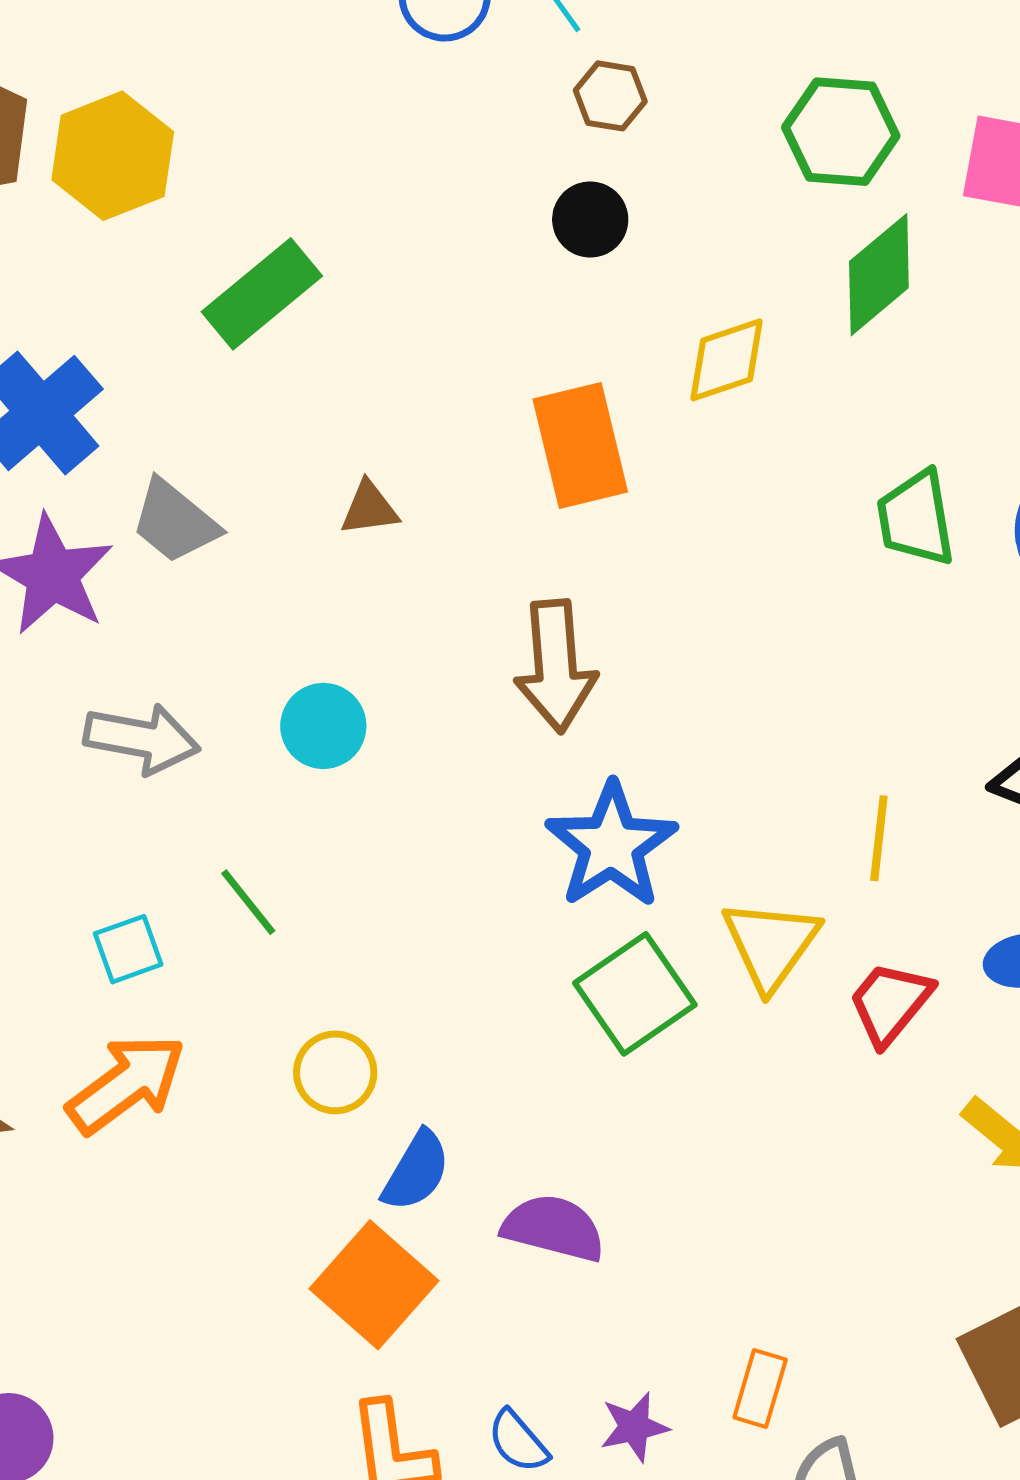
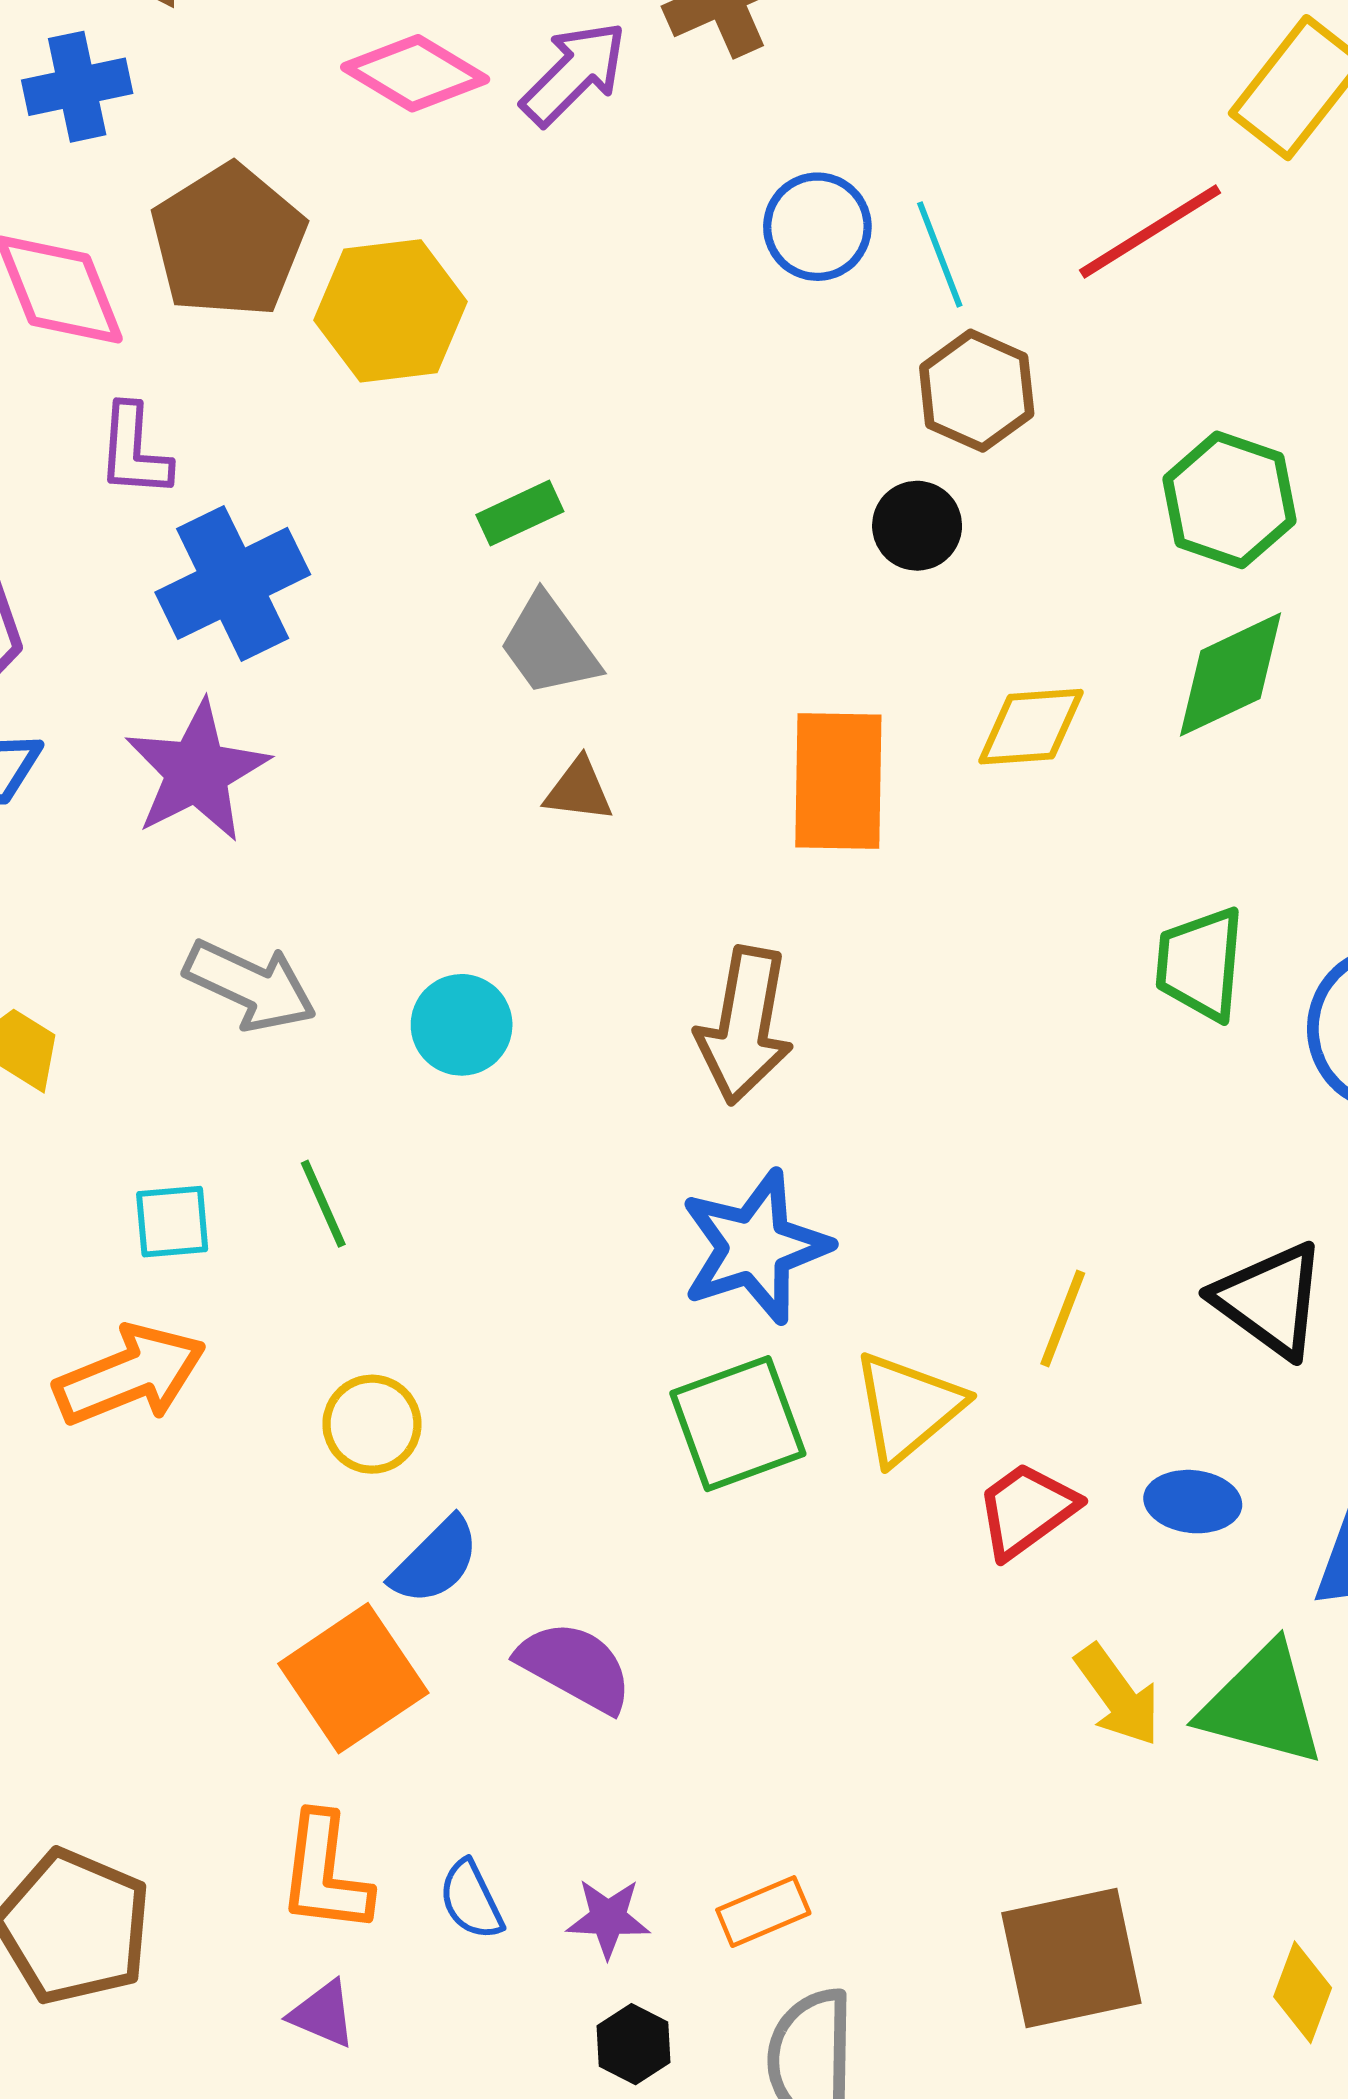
brown hexagon: (610, 96) -> (977, 391), size x1.4
green rectangle: (262, 294) -> (520, 513), size x0.6
gray trapezoid: (175, 521) -> (549, 646), moved
orange rectangle: (760, 1389) -> (763, 1912), turned 36

